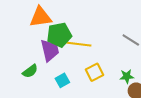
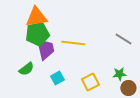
green pentagon: (59, 35) -> (37, 34), moved
yellow square: (94, 72) -> (90, 82), moved

